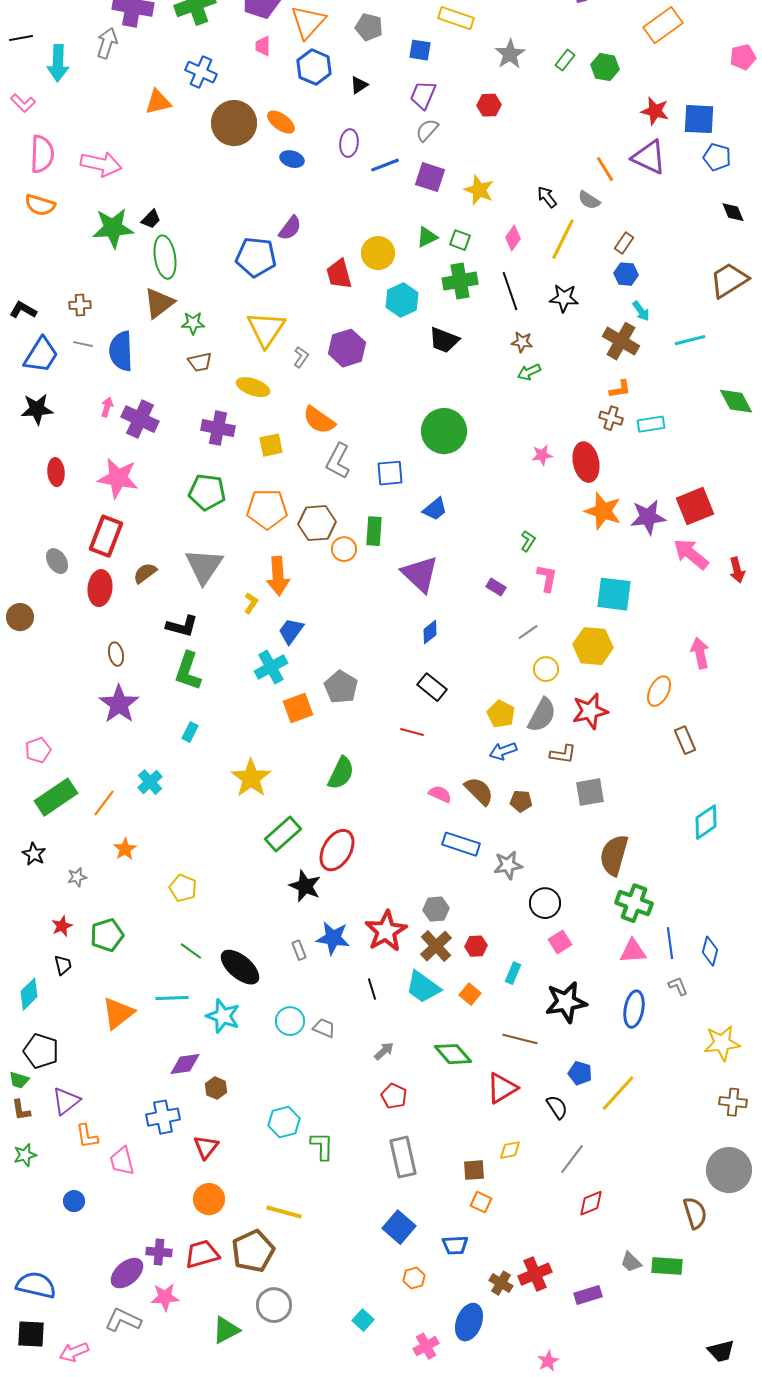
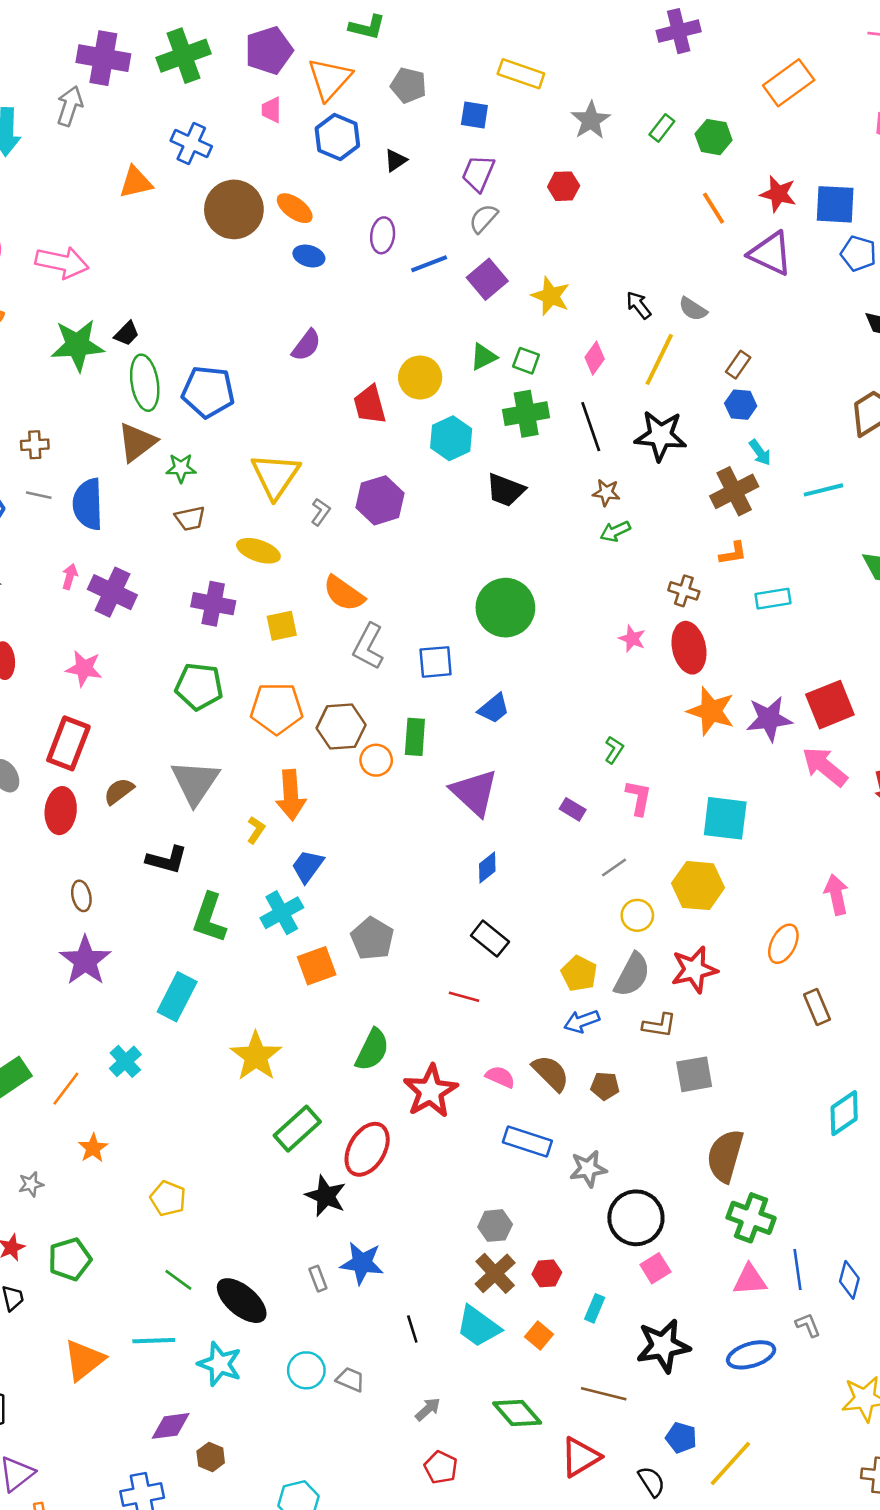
orange line: (605, 169) -> (714, 208), moved
purple square: (430, 177) -> (487, 279), turned 32
blue pentagon: (256, 257) -> (208, 392), moved
black star: (564, 298) -> (661, 436), size x1.4
brown cross: (621, 341) -> (734, 491), turned 33
brown cross: (611, 418) -> (684, 591), moved
pink star: (542, 455) -> (632, 639), turned 30
pink star: (118, 478) -> (84, 668), size x0.7
green L-shape: (188, 671) -> (209, 918), moved
cyan rectangle: (190, 732) -> (177, 997), size x1.8
black circle: (545, 903) -> (636, 1218), size x1.4
red star: (386, 931) -> (430, 1091), moved
blue ellipse: (634, 1009) -> (751, 1355), turned 63

